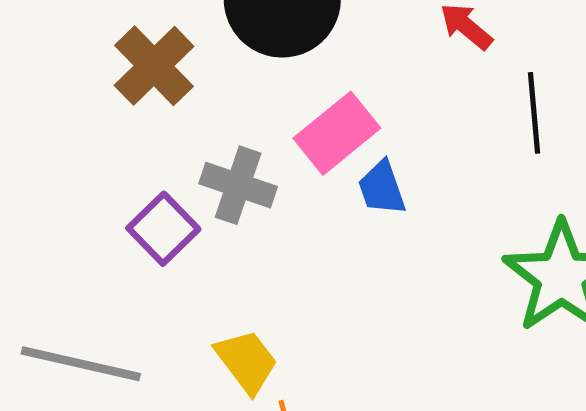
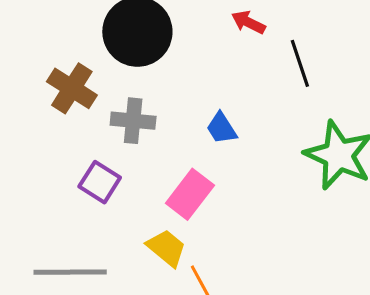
pink rectangle: (337, 133) -> (190, 194), moved
gray cross: (238, 185) -> (133, 121), moved

